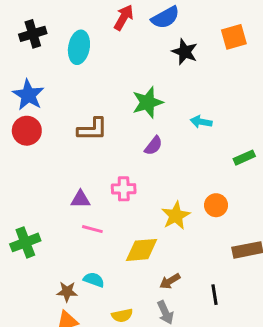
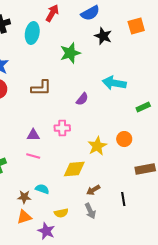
red arrow: (124, 17) -> (52, 13), moved
green star: (147, 102) -> (70, 53), moved
cyan arrow: (201, 122) -> (114, 83), size x1.6
pink line: (92, 229) -> (33, 156), moved

